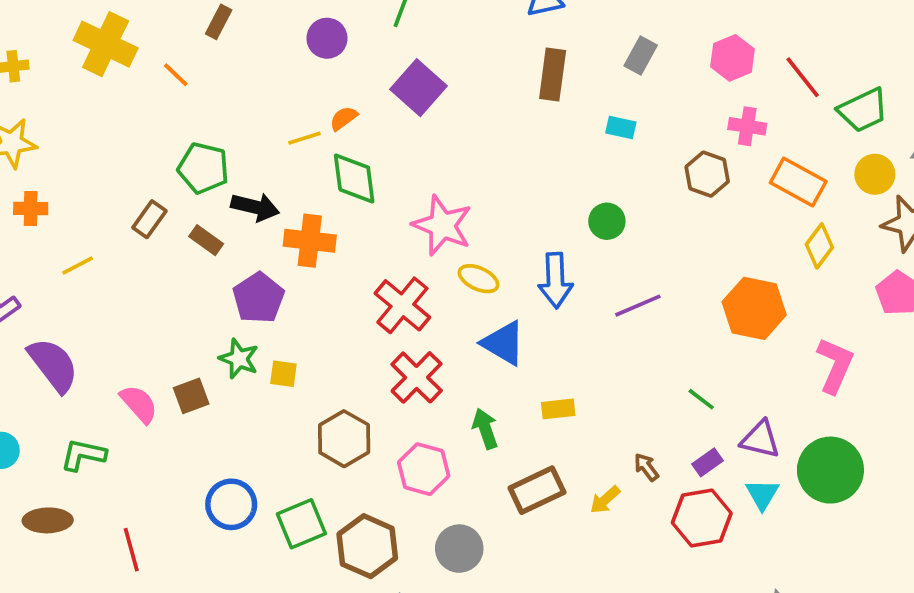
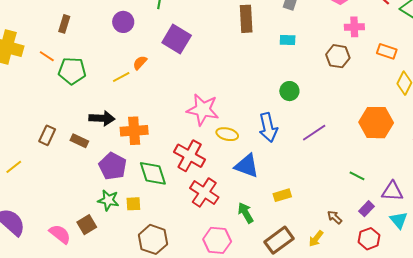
green pentagon: (203, 168) -> (72, 71), moved
green diamond: (354, 178) -> (153, 173), moved
orange rectangle: (798, 182) -> (387, 51), size x0.7
brown hexagon: (344, 439) -> (153, 239), moved
red hexagon: (702, 518) -> (369, 239), size x0.7

